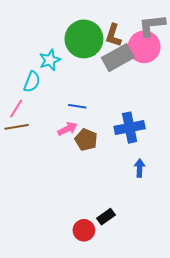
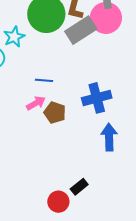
blue arrow: (140, 168) -> (109, 137), size x1.5

